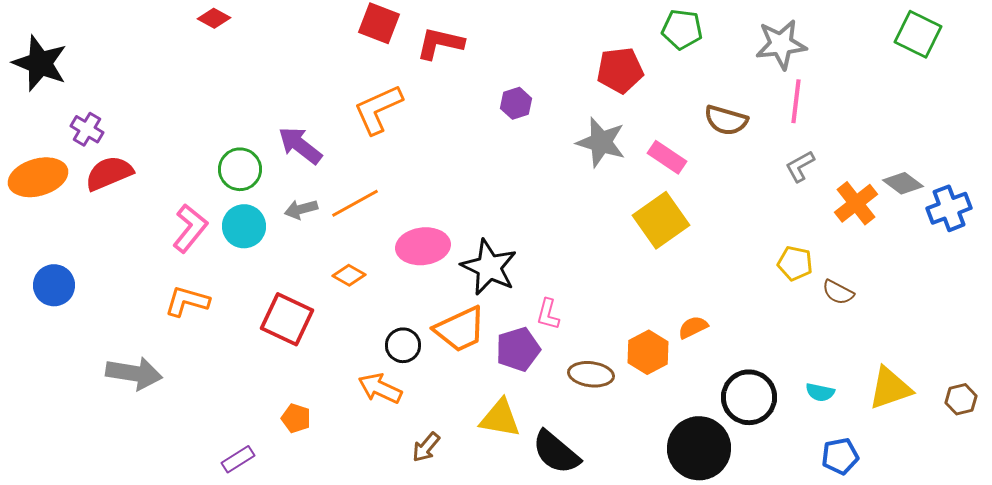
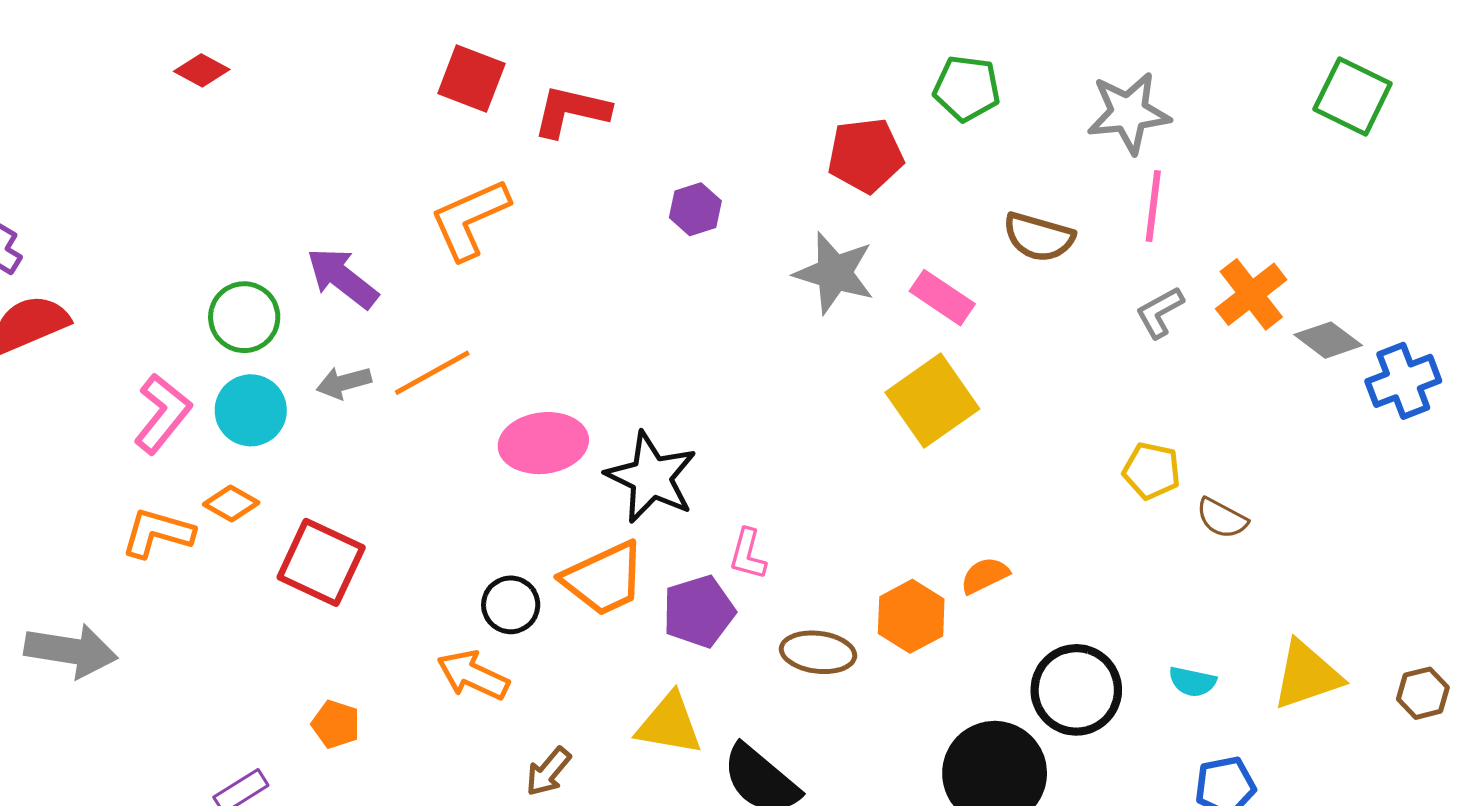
orange cross: (856, 203) -> (1251, 294), moved
orange diamond: (349, 275) -> (231, 504), moved

